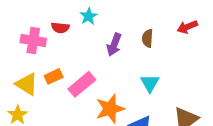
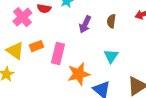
pink cross: (33, 40) -> (22, 17), turned 36
pink rectangle: (82, 84) -> (58, 54), turned -40

